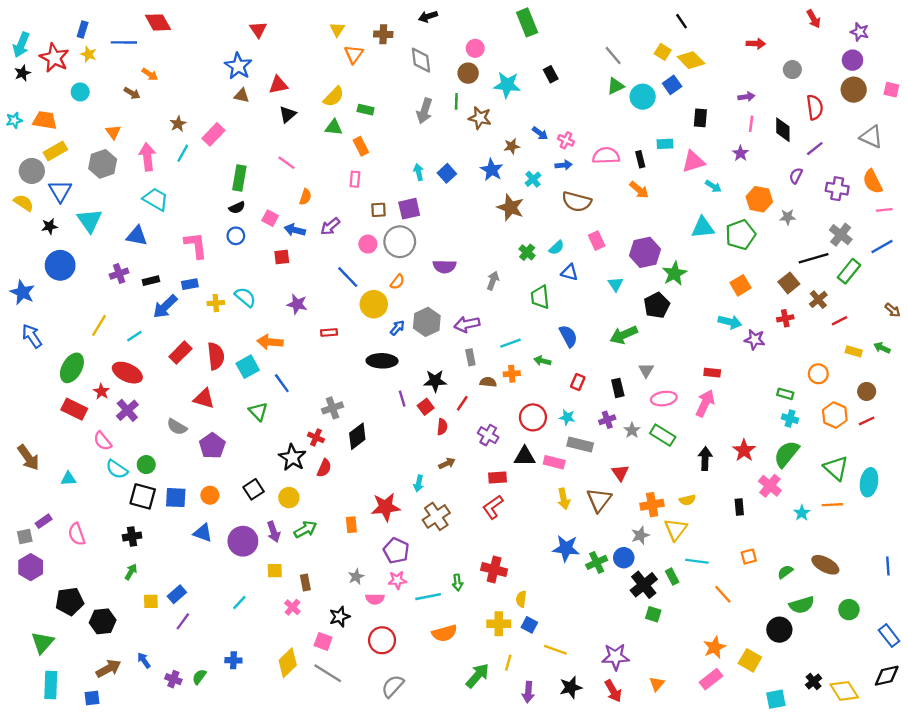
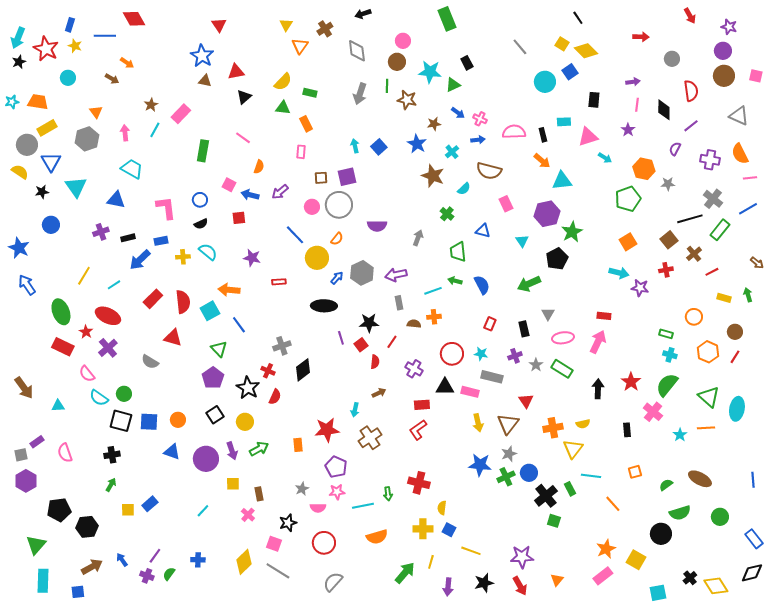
brown cross: (383, 34) -> (325, 29), turned -35
green triangle: (615, 86) -> (453, 85), moved
pink arrow: (147, 157) -> (125, 133), size x0.7
black semicircle: (237, 208) -> (201, 224), moved
cyan triangle: (703, 228) -> (562, 181), moved
cyan semicircle: (557, 248) -> (464, 189), moved
blue circle: (60, 265) -> (51, 225), size x0.7
green arrow: (882, 348) -> (748, 295), turned 48
green arrow: (542, 361) -> (455, 281), moved
green ellipse: (72, 368) -> (61, 312), turned -50
red line: (867, 421) -> (735, 357), turned -32
purple pentagon: (212, 446) -> (213, 378), moved
gray star: (640, 535) -> (509, 454), moved
purple line: (183, 621) -> (155, 556), moved

